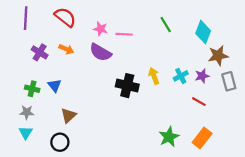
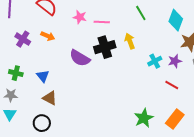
purple semicircle: (101, 52) -> (80, 58), moved
yellow arrow: (154, 76) -> (130, 41), moved
blue triangle: (55, 86) -> (43, 76), moved
black cross: (127, 86) -> (105, 47), moved, turned -30
brown triangle: (68, 115) -> (50, 98), turned -49

